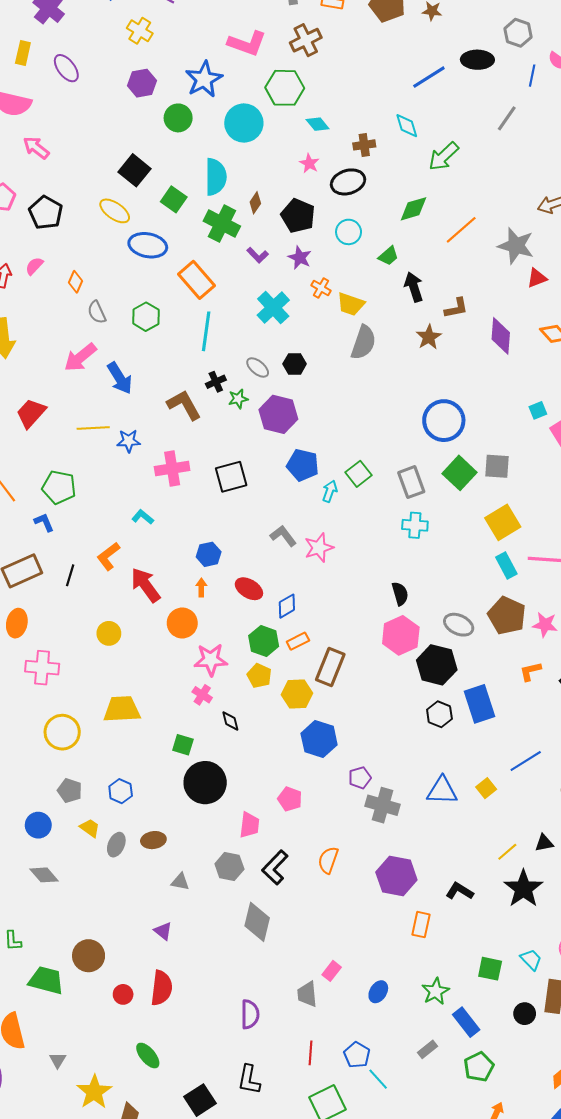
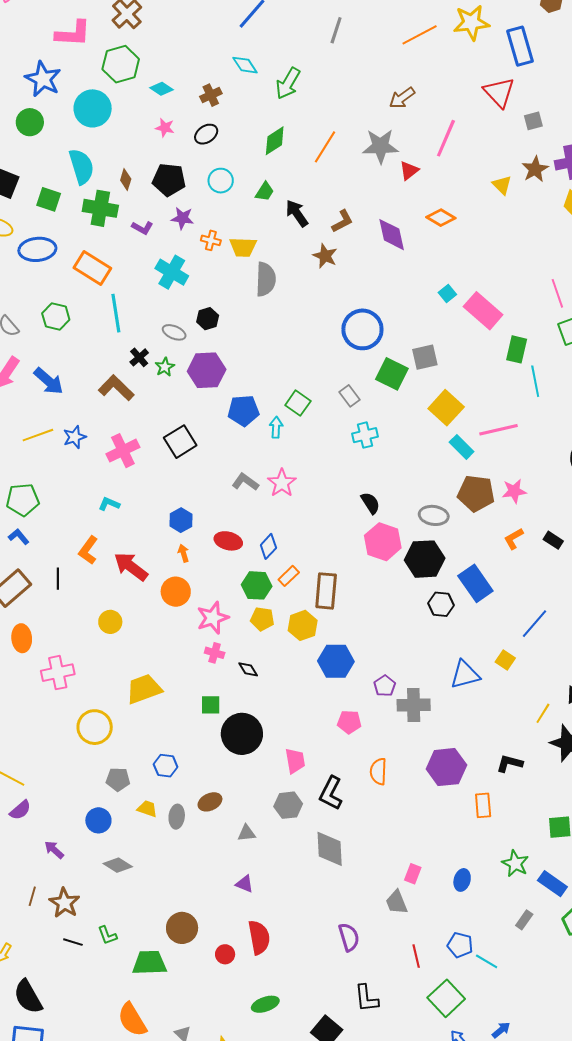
black ellipse: (348, 182) -> (206, 134), size x0.7
gray rectangle: (411, 482) -> (349, 396), size x0.7
pink pentagon: (290, 799) -> (349, 722), moved
green ellipse: (148, 1056) -> (265, 1004), turned -52

